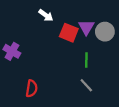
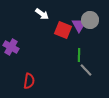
gray circle: (105, 32) -> (90, 20), moved
gray line: (86, 85) -> (86, 70), moved

